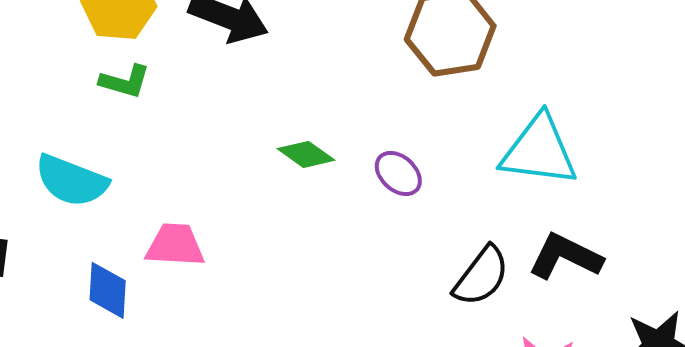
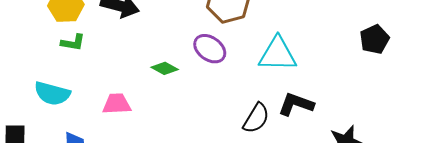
purple ellipse: (398, 173) -> (210, 49), moved, size x1.4
pink trapezoid: (175, 245) -> (117, 104), moved

